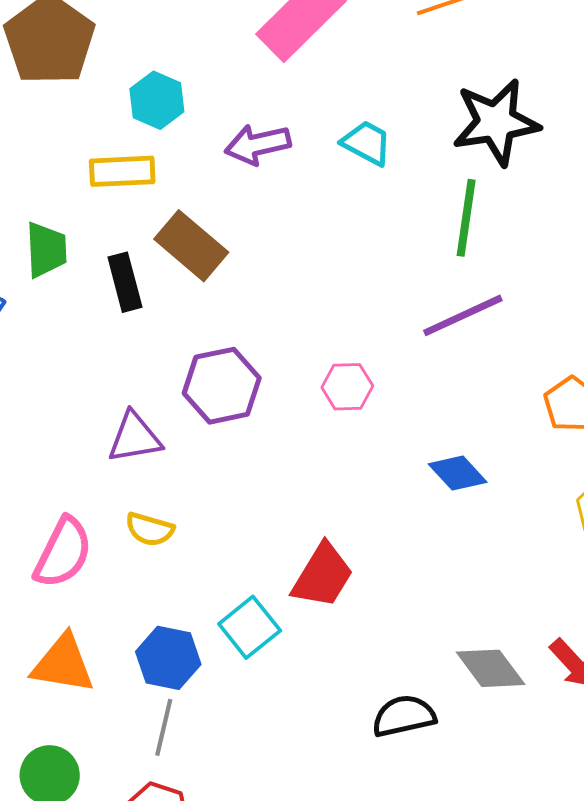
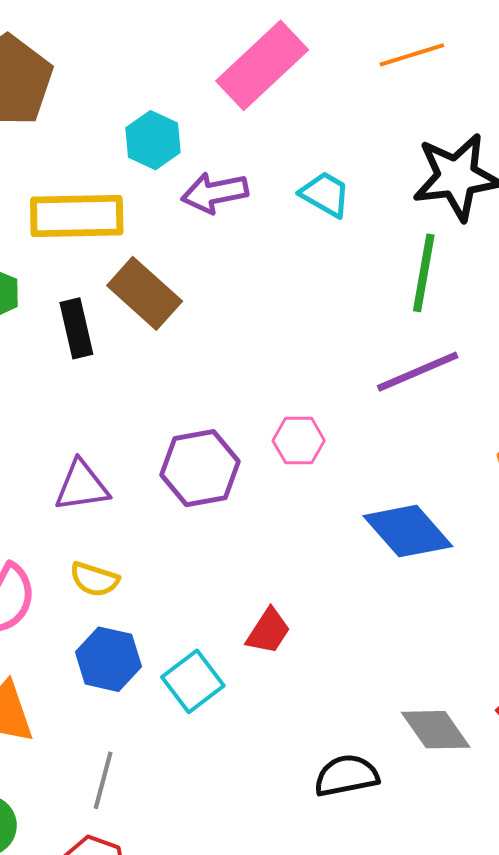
cyan hexagon: (157, 100) -> (153, 140), moved
yellow rectangle: (122, 171) -> (77, 216), size x1.4
purple hexagon: (222, 386) -> (200, 468), moved
blue diamond: (458, 473) -> (408, 531), size x1.5
red trapezoid: (323, 576) -> (268, 631), size x0.7
blue hexagon: (168, 658) -> (108, 659), moved

